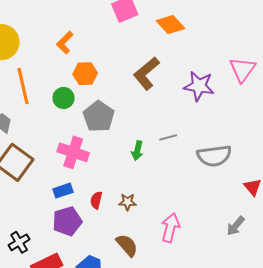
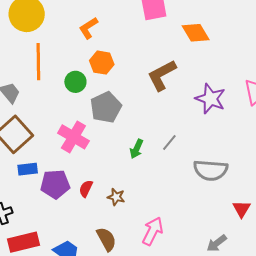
gray line: (168, 137) -> (169, 142), turned -48
blue rectangle: (63, 191) -> (28, 169), moved
purple pentagon: (67, 221) -> (55, 184), moved

